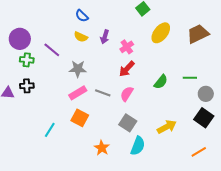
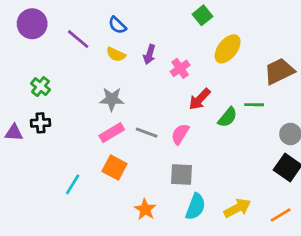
brown trapezoid: (198, 34) -> (279, 71), moved
purple circle: (20, 39) -> (32, 24), moved
purple line: (52, 50) -> (78, 39), moved
green cross: (27, 60) -> (40, 87), turned 32
red arrow: (127, 69) -> (200, 99), moved
green line: (190, 78) -> (254, 105), moved
gray square: (128, 123) -> (182, 175), turned -30
yellow arrow: (167, 127) -> (237, 208), moved

